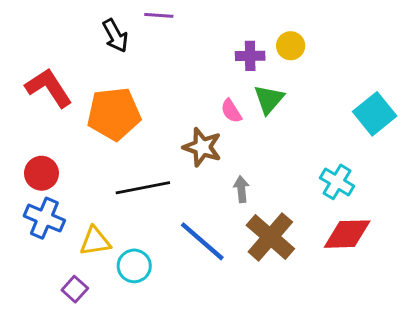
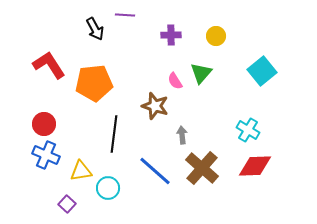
purple cross: (250, 56) -> (171, 35), moved
cyan square: (375, 114) -> (262, 71), moved
black line: (143, 188) -> (114, 134), turned -72

